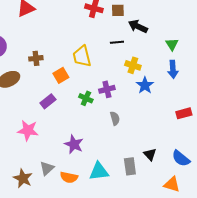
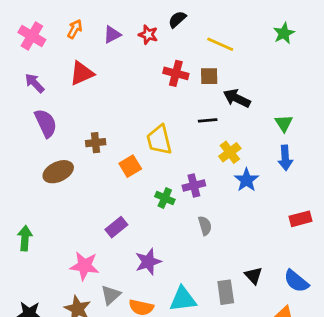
yellow cross: (133, 65) -> (230, 152), turned 35
purple rectangle: (48, 101) -> (116, 227), moved
pink star: (28, 130) -> (84, 266), moved
purple star: (74, 144) -> (148, 262), turned 30

